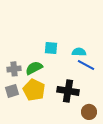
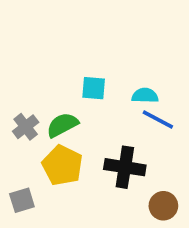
gray cross: (14, 69) -> (26, 127), turned -32
gray square: (12, 91) -> (22, 200), moved

